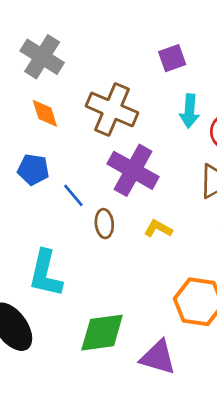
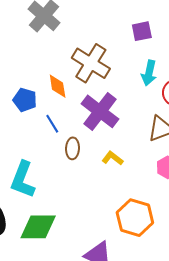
orange diamond: (45, 113) -> (58, 86), moved
green diamond: (102, 333) -> (38, 227), moved

